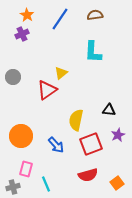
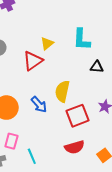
cyan L-shape: (93, 52) -> (82, 39), moved
black triangle: (109, 110) -> (97, 67), moved
blue arrow: (56, 145) -> (39, 104), moved

